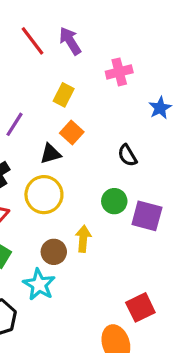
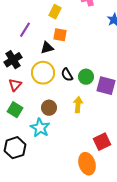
orange square: (72, 132) -> (60, 35), turned -32
black semicircle: (127, 155) -> (67, 75), moved
yellow arrow: (83, 239) -> (78, 105), moved

